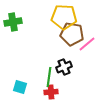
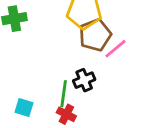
brown pentagon: (72, 34) -> (95, 35), turned -30
red cross: (51, 92) -> (66, 114), turned 32

